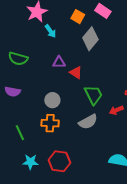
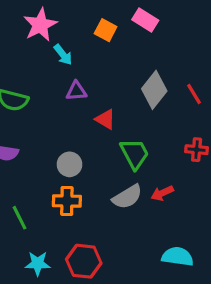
gray diamond: (90, 39) -> (154, 90), moved
purple triangle: (59, 62) -> (76, 91), moved
red arrow: (116, 110) -> (162, 193), moved

